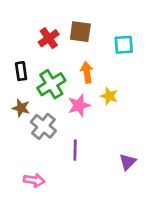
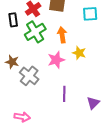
black rectangle: (21, 71) -> (13, 20), moved
green cross: (51, 84) -> (35, 32), moved
purple line: (75, 150) -> (64, 94), moved

